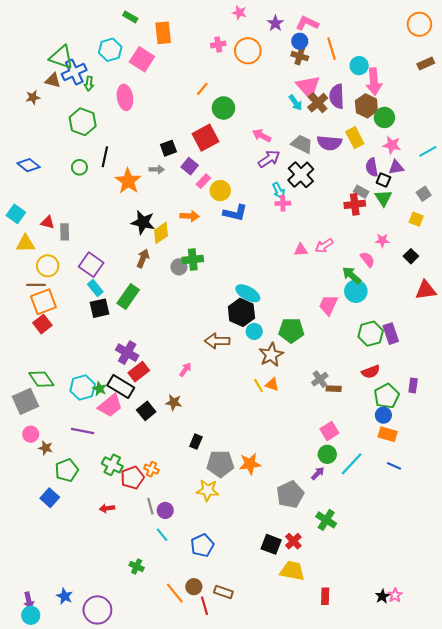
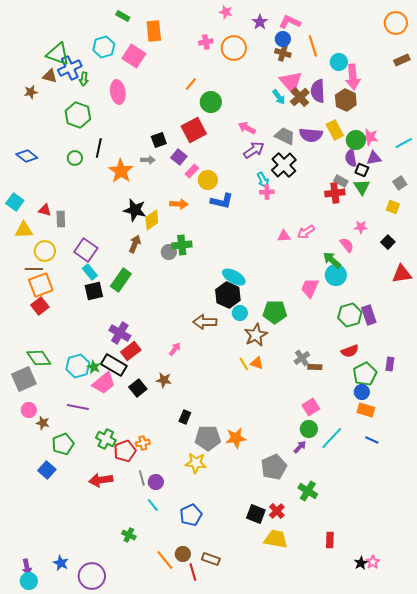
green circle: (384, 118) -> (356, 140), moved
orange cross: (151, 469) -> (143, 443), turned -32
red arrow: (107, 508) -> (101, 480), size x1.6
red rectangle: (325, 596) -> (330, 540), moved

